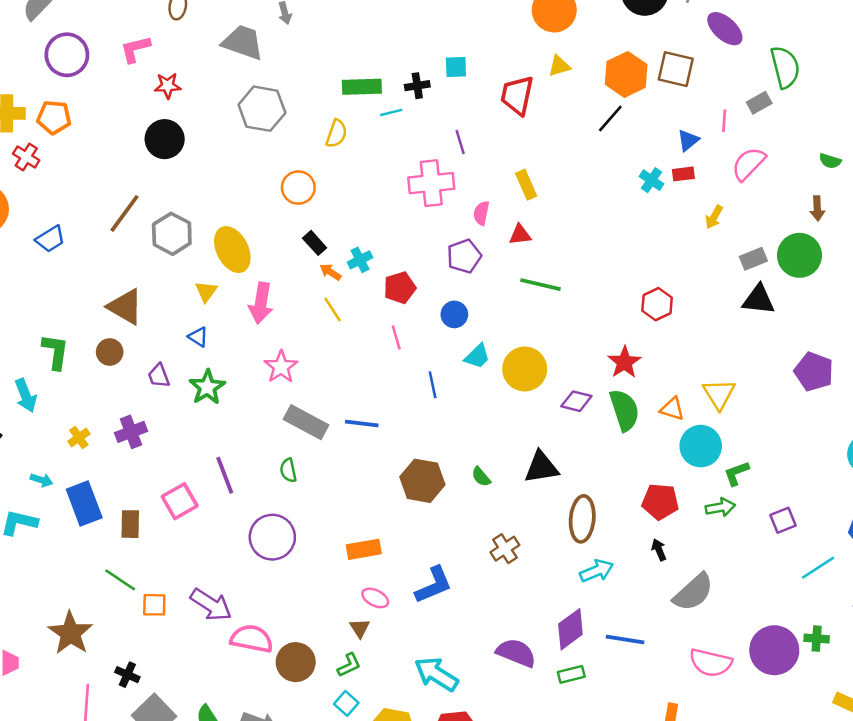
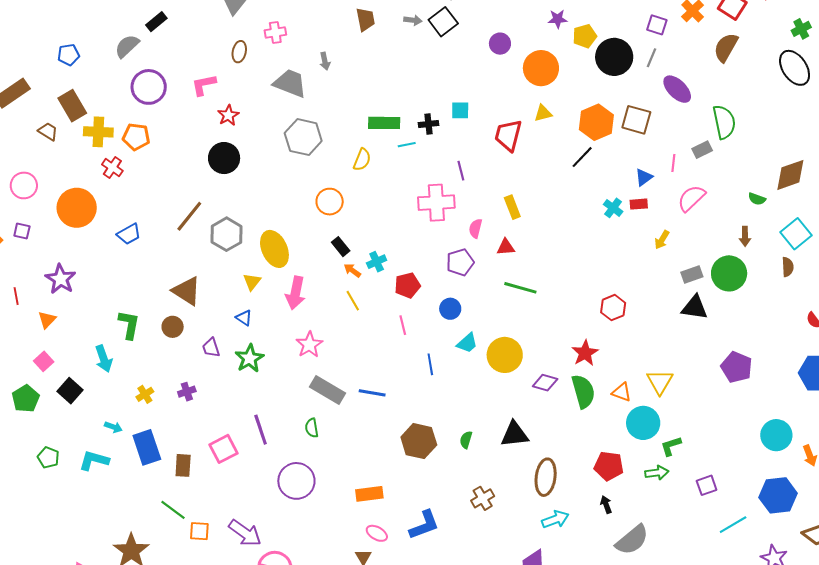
red star: (168, 86) -> (228, 115), turned -30
purple cross: (131, 432) -> (187, 392), size x0.7
green semicircle: (481, 477) -> (466, 440), turned 54

